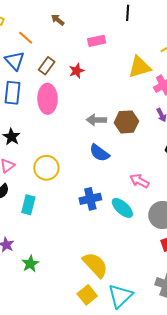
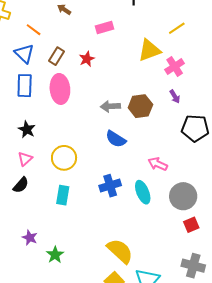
cyan rectangle: (28, 205) -> (63, 195), moved
cyan ellipse: (122, 208) -> (143, 192), turned 30

